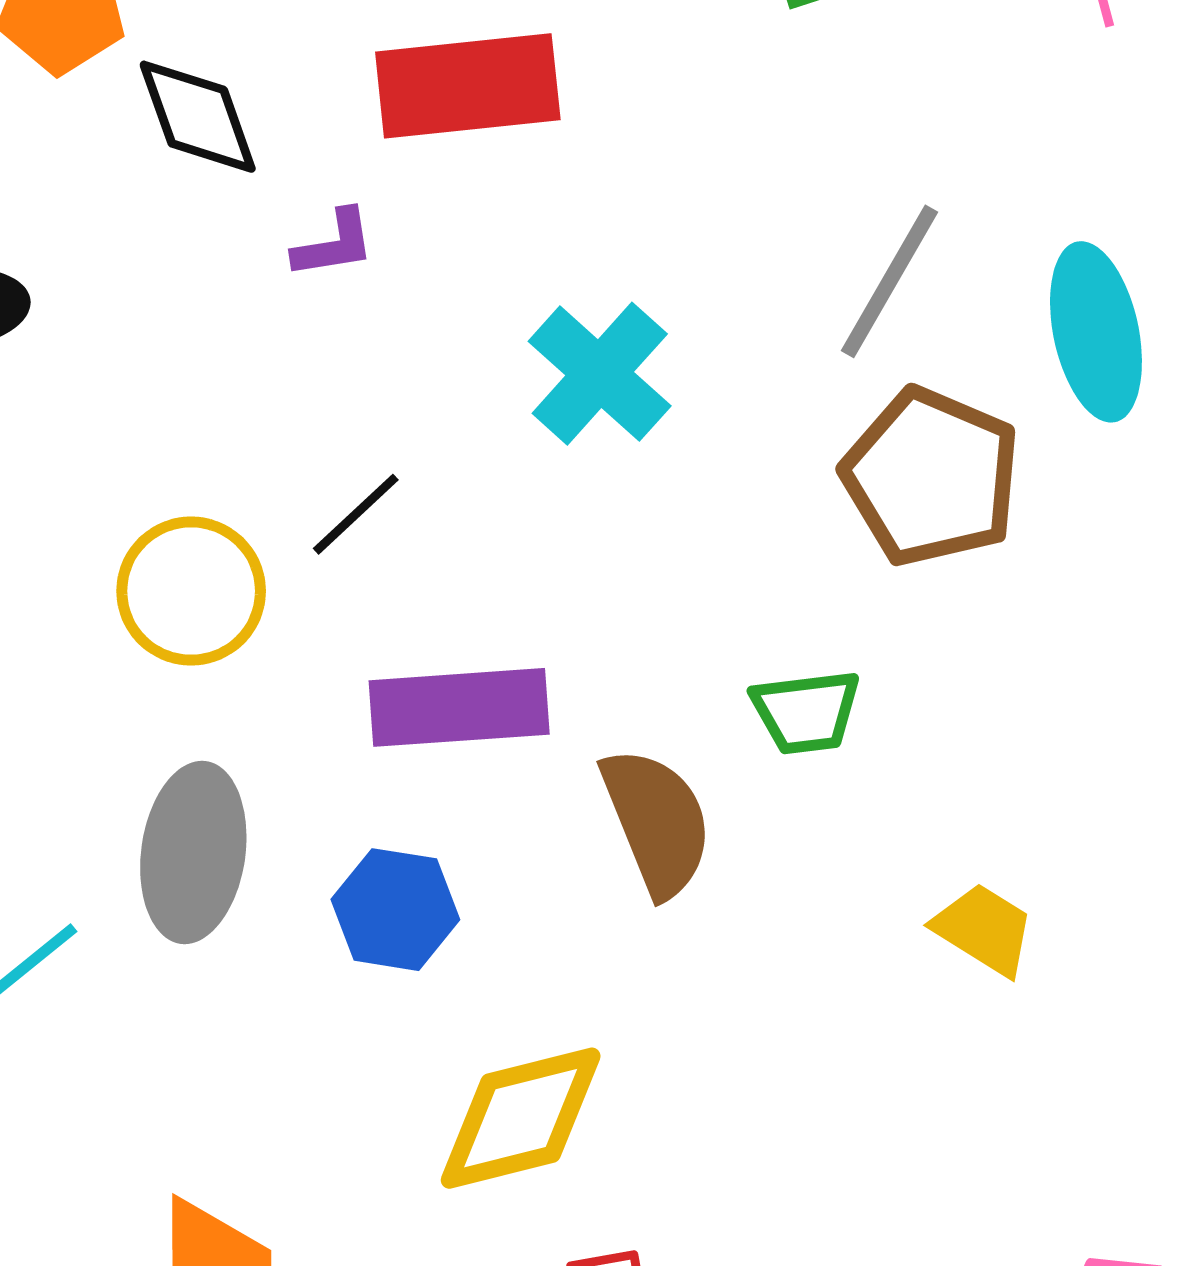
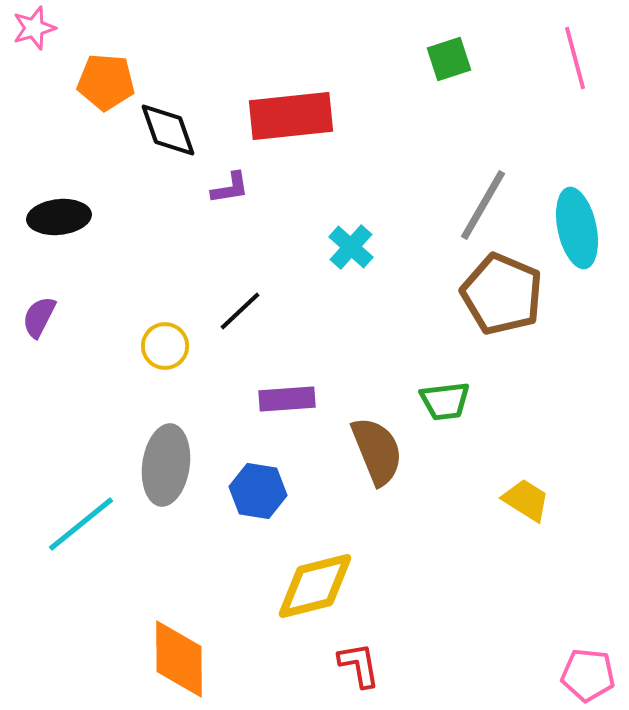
cyan cross: (600, 374) -> (351, 247), size x0.7
yellow circle: (191, 591) -> (165, 346), size x0.7
purple rectangle: (459, 707) -> (287, 399), size x0.7

